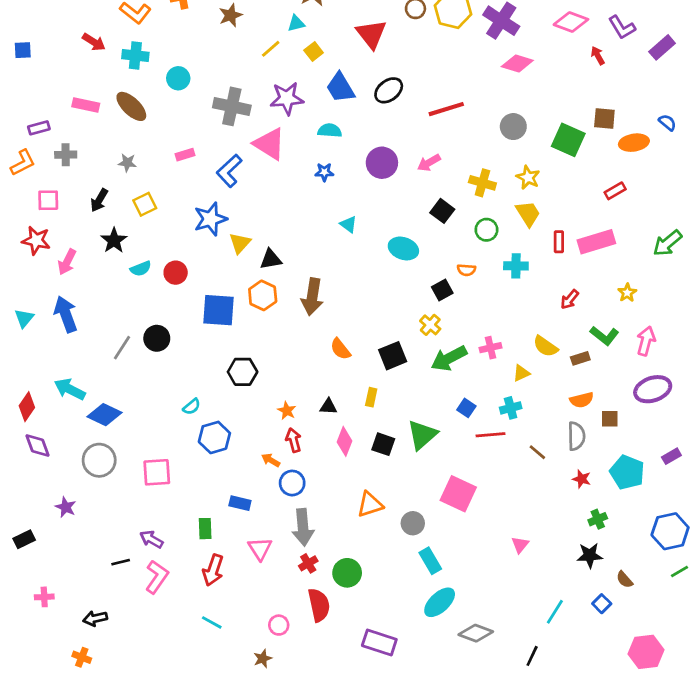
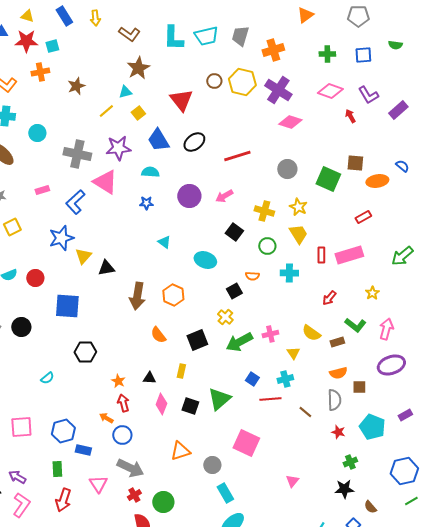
orange hexagon: (263, 295) -> (173, 295), moved
yellow triangle: (521, 373) -> (293, 353), turned -40
blue hexagon: (214, 437) -> (63, 431), moved
gray arrow: (303, 527) -> (130, 468), turned -60

